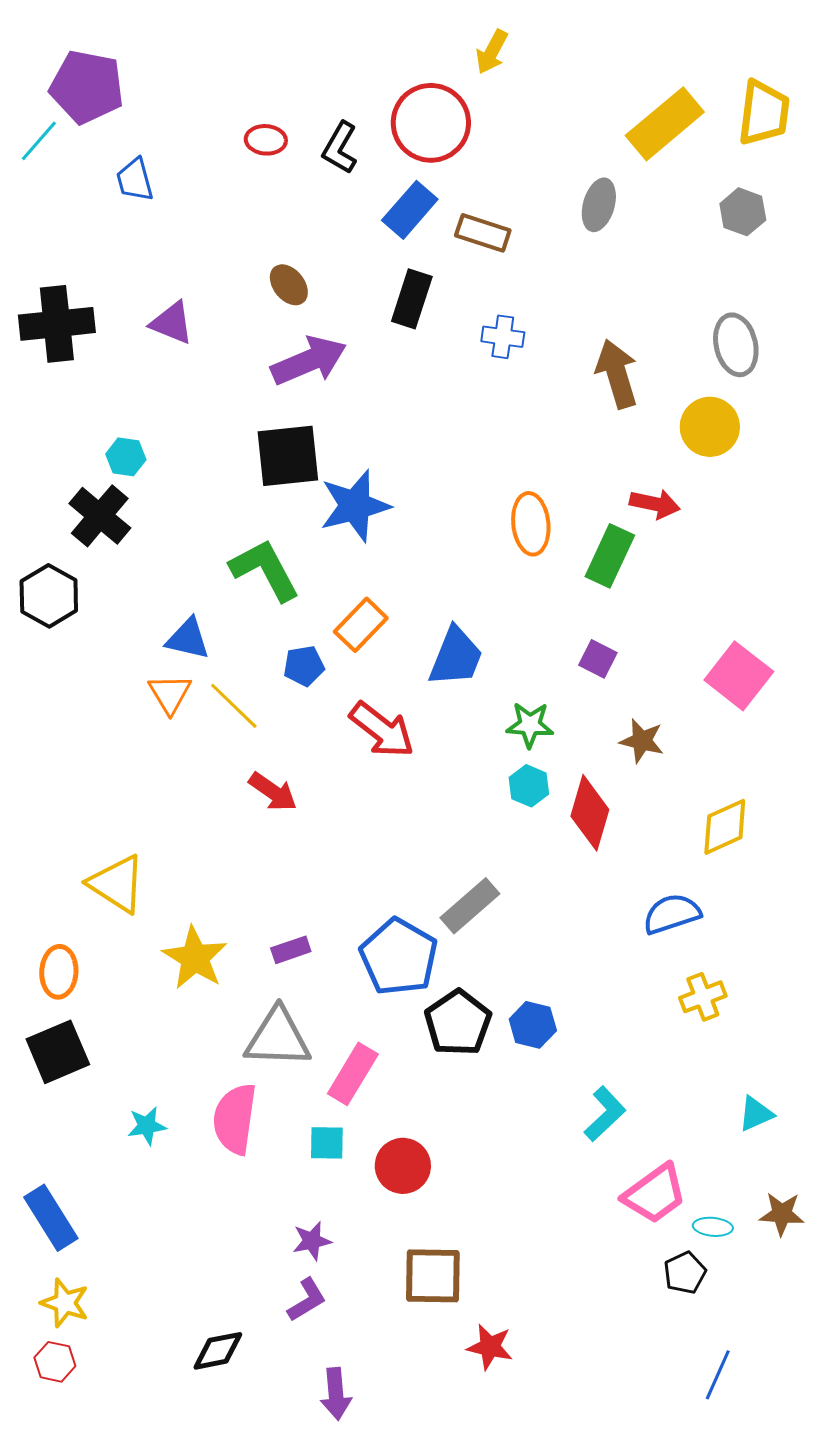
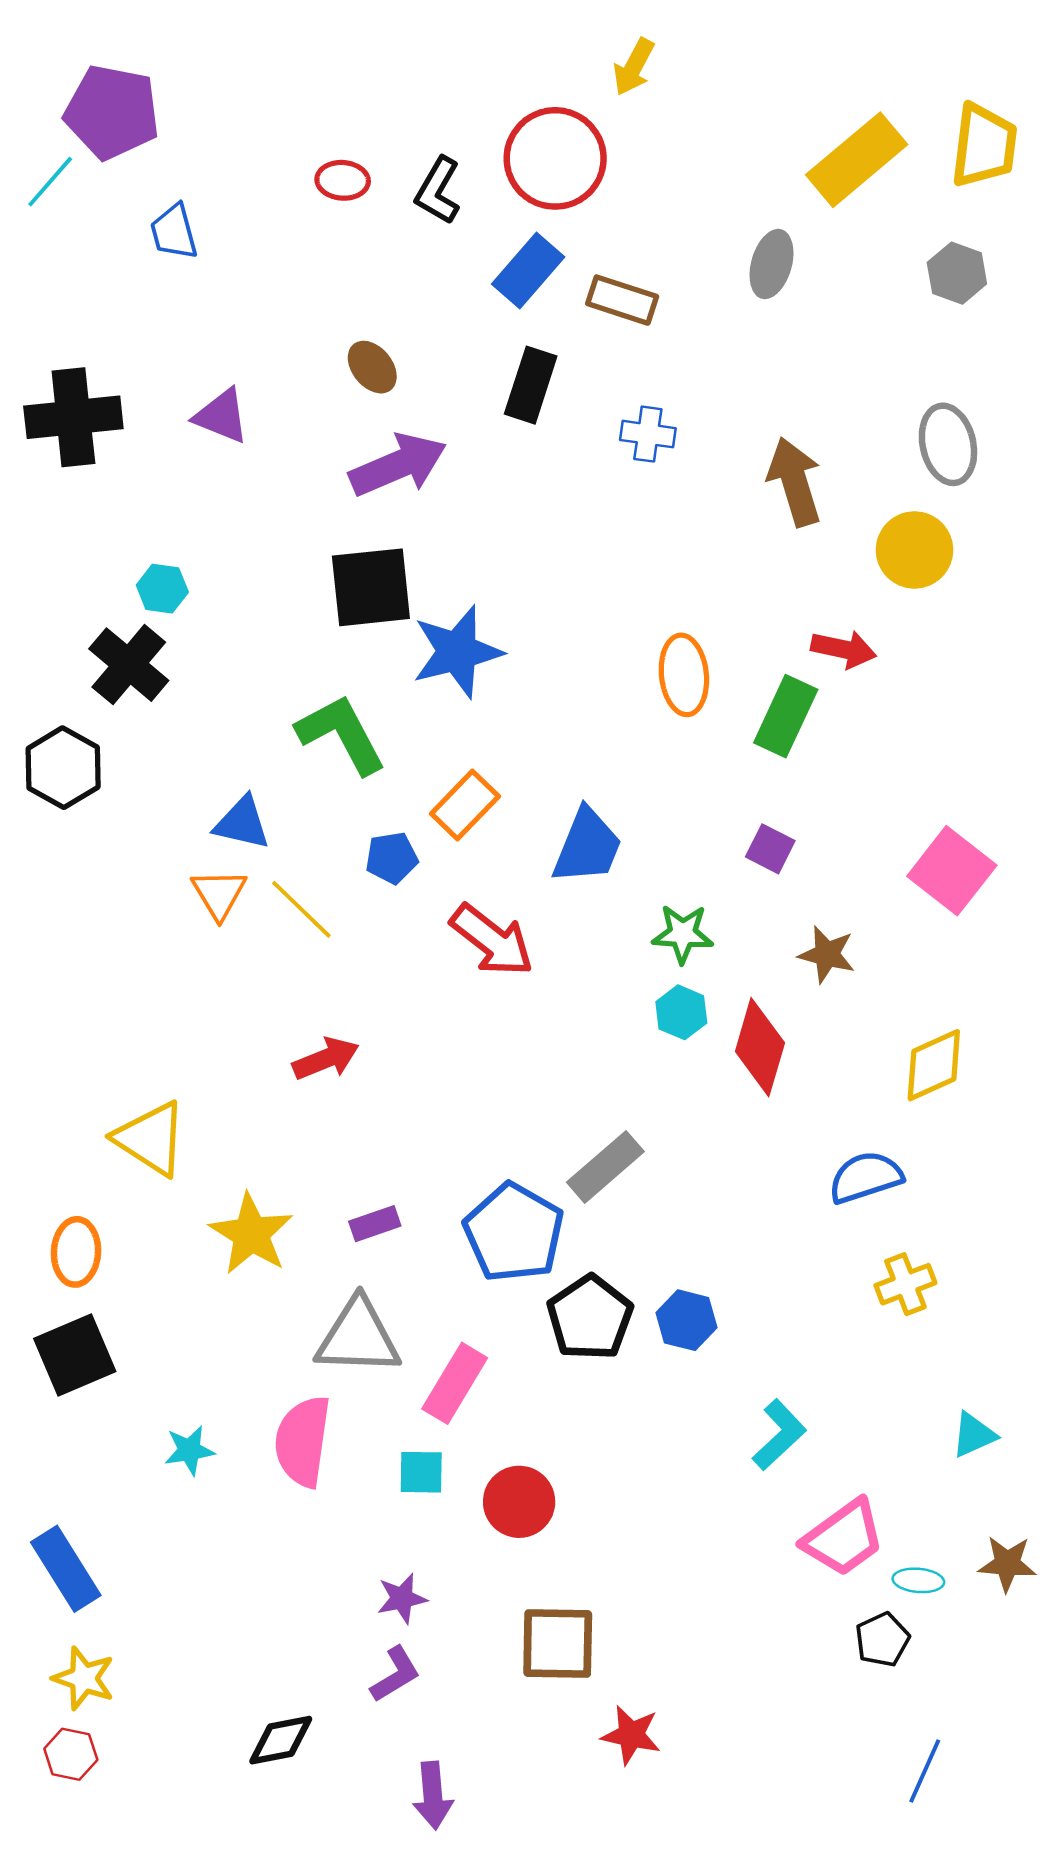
red arrow: (273, 792) -> (326, 1059), moved, turned -57

